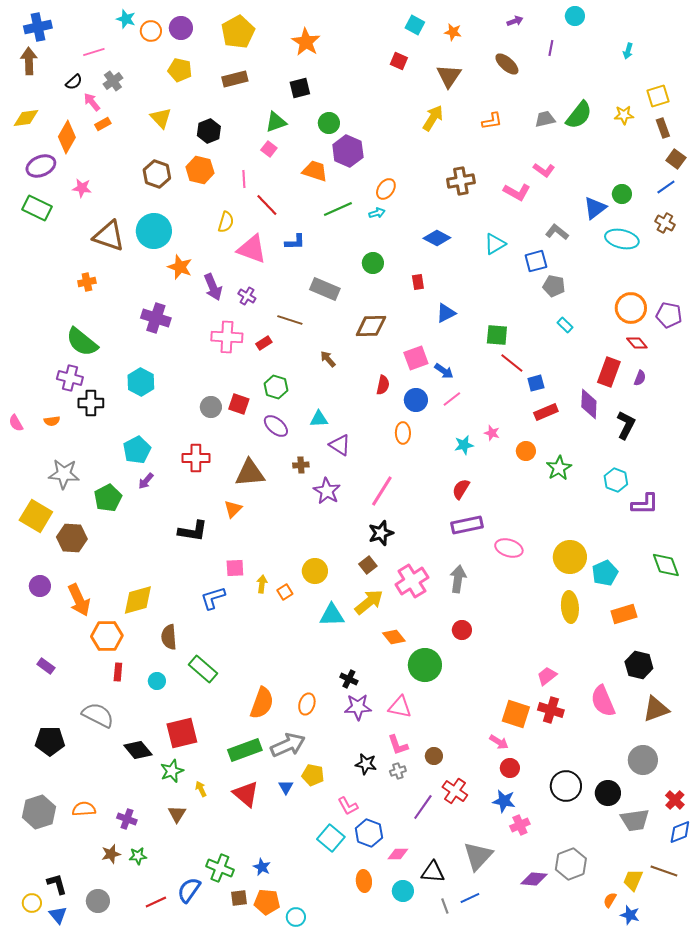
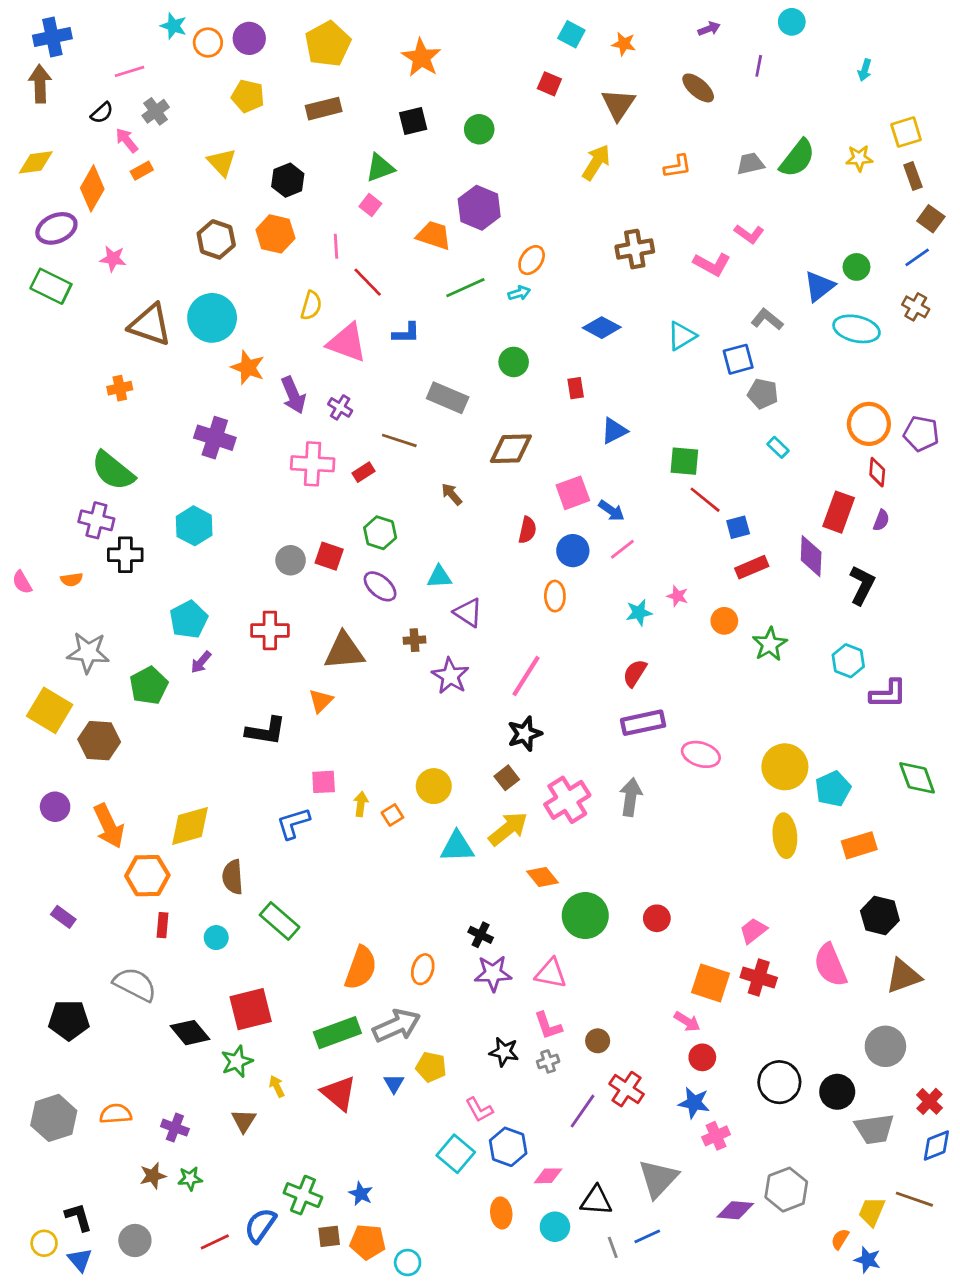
green circle: (329, 123) -> (479, 129), moved
red diamond: (637, 343) -> (877, 472), turned 45
red circle: (462, 630) -> (657, 918), moved

